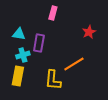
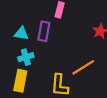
purple rectangle: (39, 43) -> (44, 31), moved

